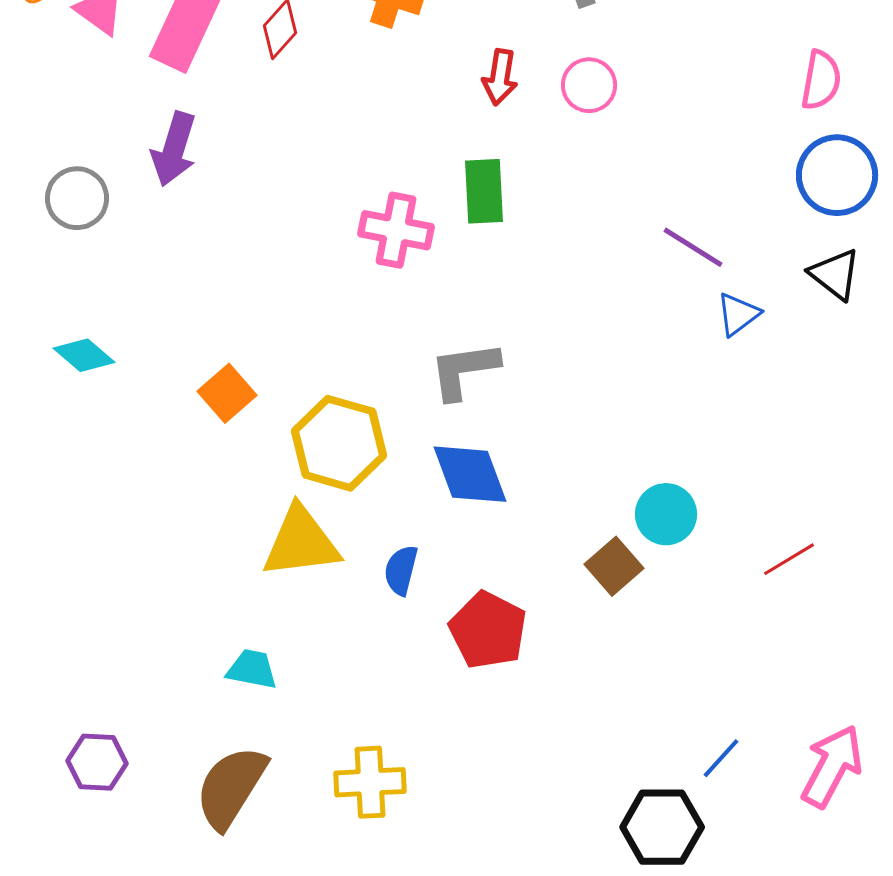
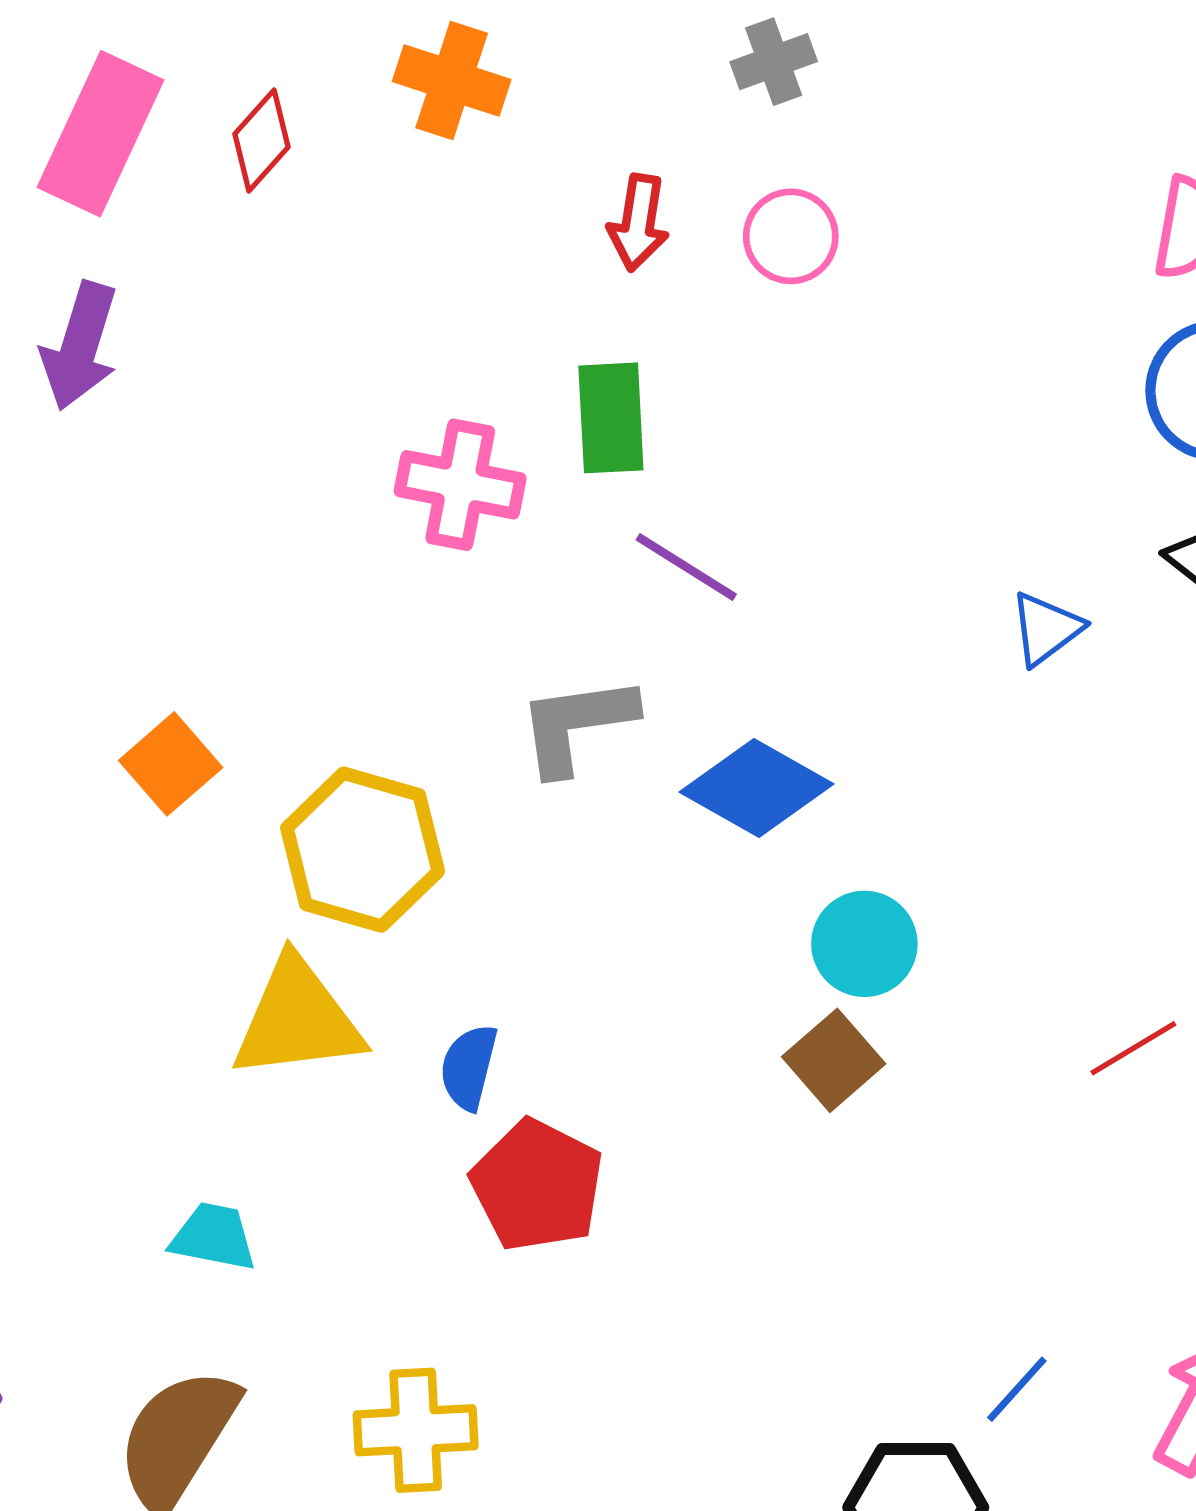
purple line: (693, 247) -> (686, 567), moved
blue diamond: (470, 474) -> (757, 788), moved, turned -40
cyan circle: (666, 514) -> (864, 944), moved
red pentagon: (488, 630) -> (537, 1185), moved

